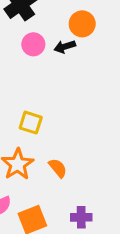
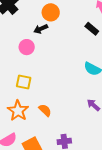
pink circle: (33, 44) -> (27, 47), moved

